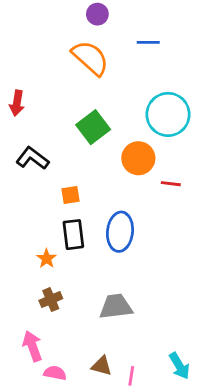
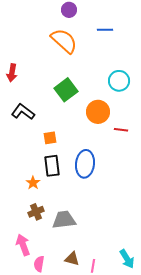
cyan circle: (168, 114) -> (119, 81), size x0.7
gray trapezoid: (116, 307) -> (64, 220), moved
pink semicircle: (55, 373) -> (39, 264), turned -91

